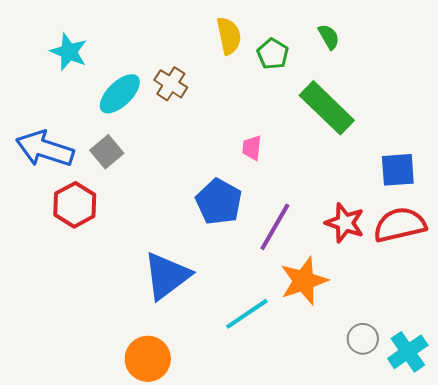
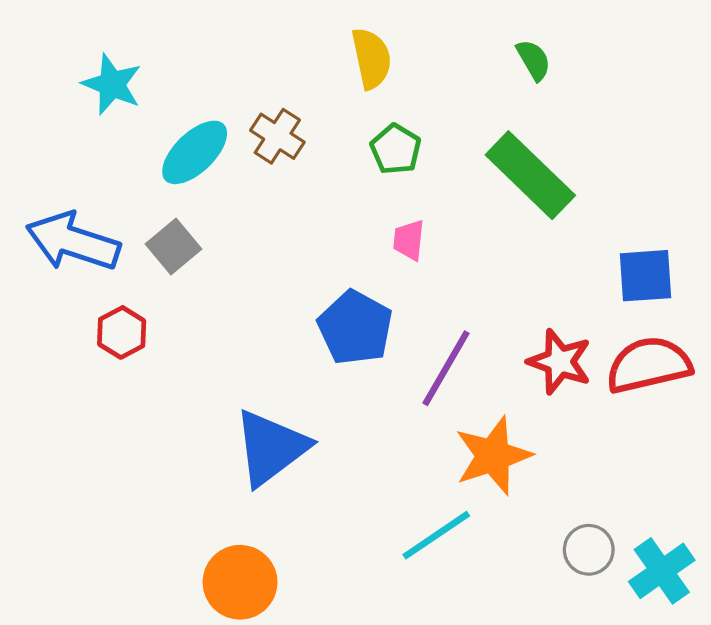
green pentagon: (273, 54) -> (396, 149), moved
red hexagon: (75, 205) -> (122, 332), size x0.7
cyan line: (247, 314) -> (436, 535), moved

